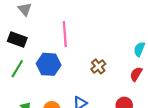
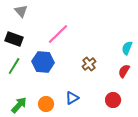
pink line: (65, 34) -> (58, 34), turned 50

